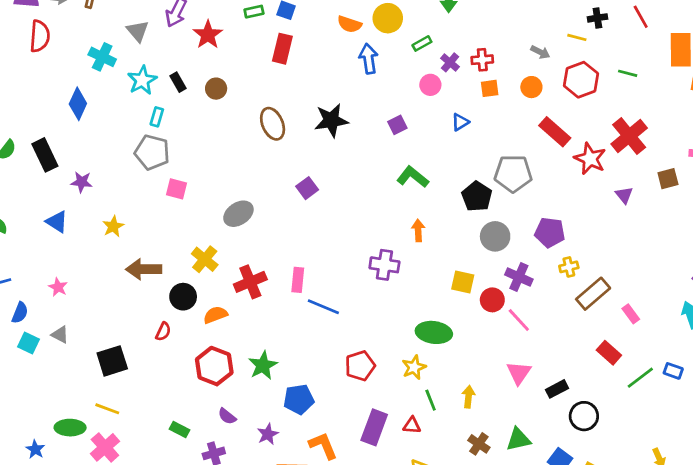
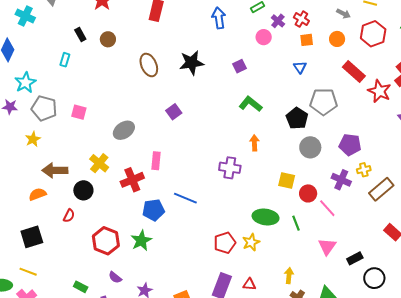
red cross: (482, 60) -> (301, 19), turned 35
cyan star: (142, 80) -> (25, 83), moved
blue triangle: (460, 122) -> (300, 67), moved, turned -32
gray pentagon: (152, 152) -> (44, 108), moved
purple cross: (519, 277) -> (341, 180), moved
pink rectangle: (298, 280) -> (156, 161), moved
orange semicircle: (215, 315) -> (38, 194), moved
red pentagon: (360, 366) -> (225, 243), moved
yellow arrow: (468, 397) -> (289, 276), moved
blue pentagon: (299, 399) -> (153, 210), moved
green line: (431, 400) -> (296, 223), moved

